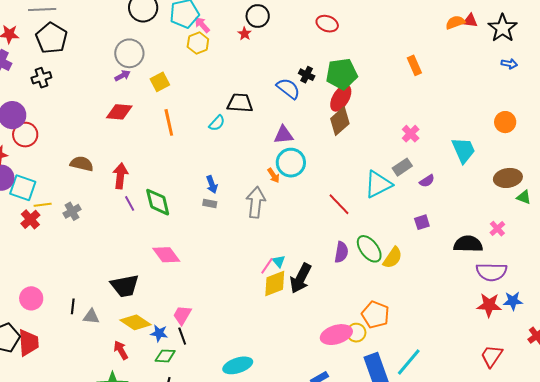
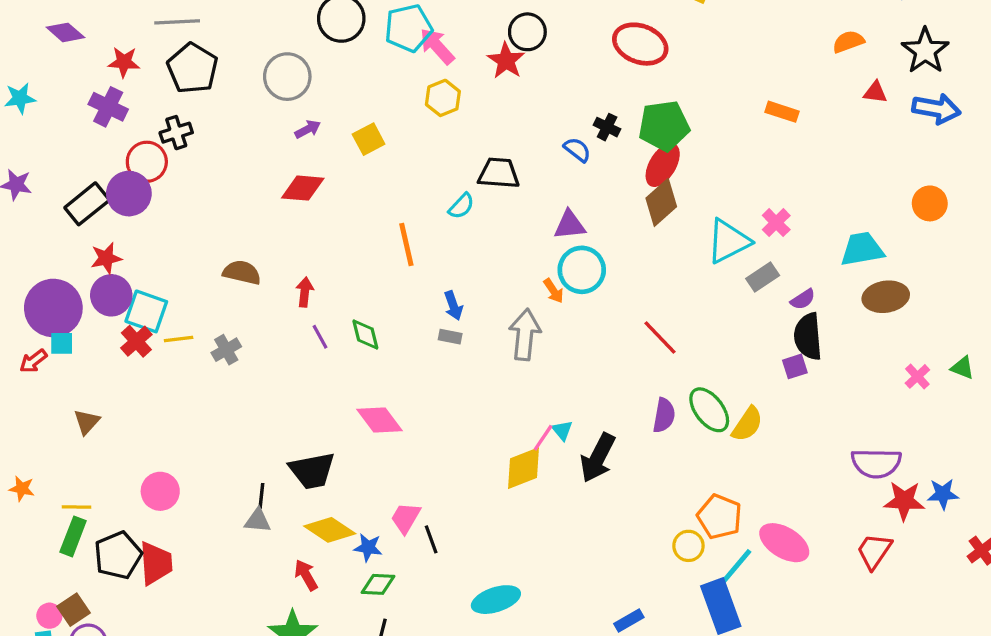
red triangle: (470, 21) -> (875, 92), moved
red ellipse: (327, 24) -> (640, 44), size x1.5
pink arrow: (202, 25) -> (437, 46), size x1.4
red star: (245, 34) -> (506, 61), size x1.6
yellow hexagon: (198, 43) -> (443, 98), moved
gray circle: (129, 53) -> (287, 77), moved
blue arrow: (509, 64) -> (936, 109), size x1.8
orange rectangle: (414, 65) -> (782, 112), turned -48
blue semicircle: (288, 89) -> (577, 150), size x0.7
orange line: (169, 122) -> (406, 245), moved
red circle: (25, 135) -> (147, 162), moved
cyan trapezoid: (463, 150) -> (862, 249), turned -76
red arrow: (120, 176) -> (305, 292), size x0.7
brown ellipse: (508, 178) -> (886, 297), moved
cyan triangle: (378, 184) -> (728, 241), moved
green triangle: (524, 197) -> (962, 368), moved
green diamond: (158, 202) -> (365, 334), size x0.7
red cross: (30, 219) -> (136, 341), moved
black semicircle: (468, 244) -> (808, 336), moved, turned -96
purple semicircle: (491, 272) -> (876, 463), moved
yellow diamond: (275, 283) -> (523, 468), moved
black line: (73, 306) -> (261, 496), moved
pink ellipse: (336, 335) -> (784, 543), moved, turned 48
black line: (182, 336) -> (431, 539), moved
red trapezoid: (492, 356) -> (874, 551), moved
cyan line: (409, 362) -> (734, 570), moved

